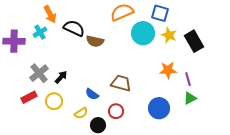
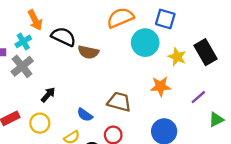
yellow star: (169, 35) -> (177, 57), moved
orange star: (168, 70) -> (161, 86), moved
gray cross: (39, 73) -> (22, 66), moved
purple line: (188, 79) -> (198, 97), turned 64
green triangle: (190, 98) -> (216, 120), moved

